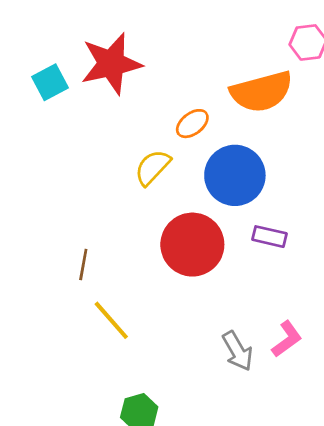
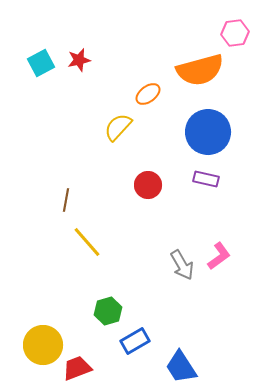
red star: (111, 64) -> (79, 60), moved, size x0.5
blue circle: (235, 175) -> (208, 132), moved
red circle: (192, 245) -> (148, 185), size x0.6

